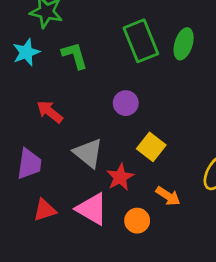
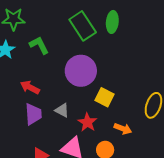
purple circle: (126, 103) -> (81, 71), size x1.8
gray triangle: (88, 153) -> (62, 110), size x0.7
purple trapezoid: (29, 164) -> (33, 114), moved

